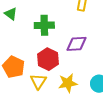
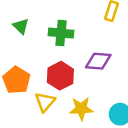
green triangle: (11, 14) -> (21, 26), moved

